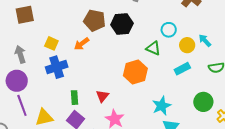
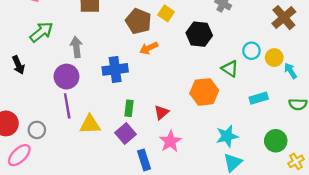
brown pentagon: (95, 20) -> (138, 21), moved
yellow square: (51, 43) -> (166, 13), moved
yellow circle: (187, 45) -> (274, 58), moved

